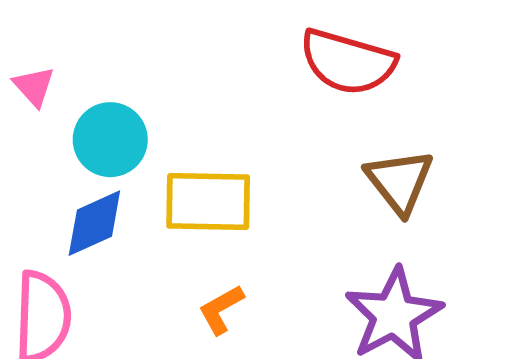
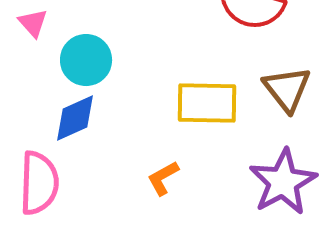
yellow rectangle: (208, 202) -> (207, 103), moved

